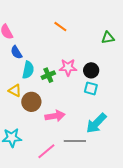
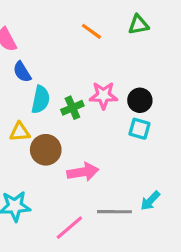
green triangle: (108, 38) -> (138, 25), moved
yellow triangle: (15, 90) -> (20, 132), turned -32
cyan arrow: (96, 123) -> (150, 201), moved, size x0.6

